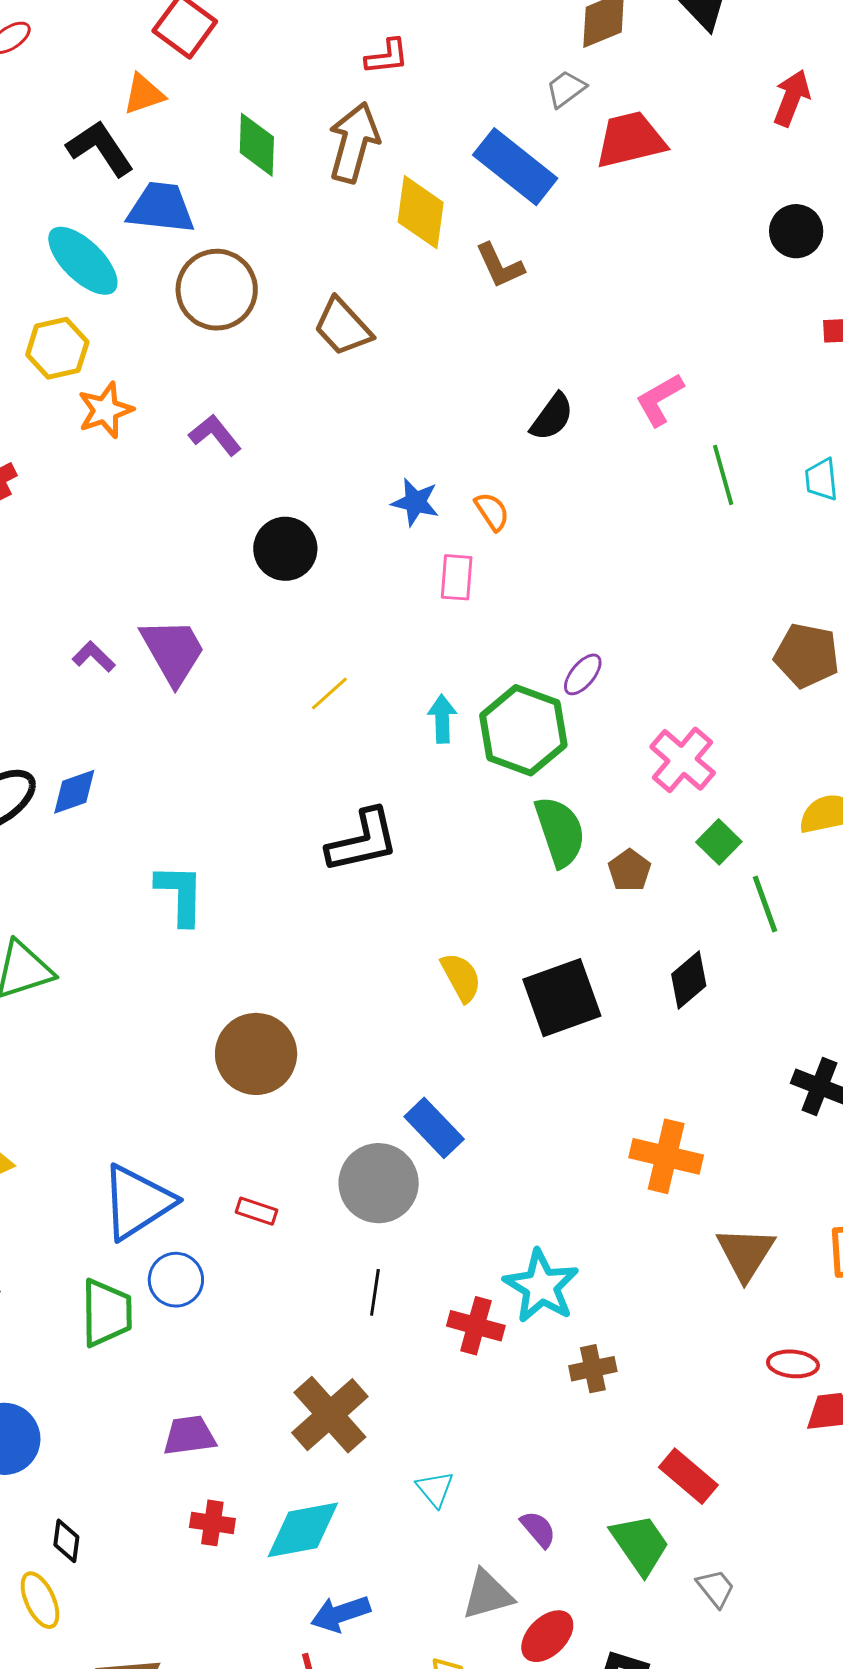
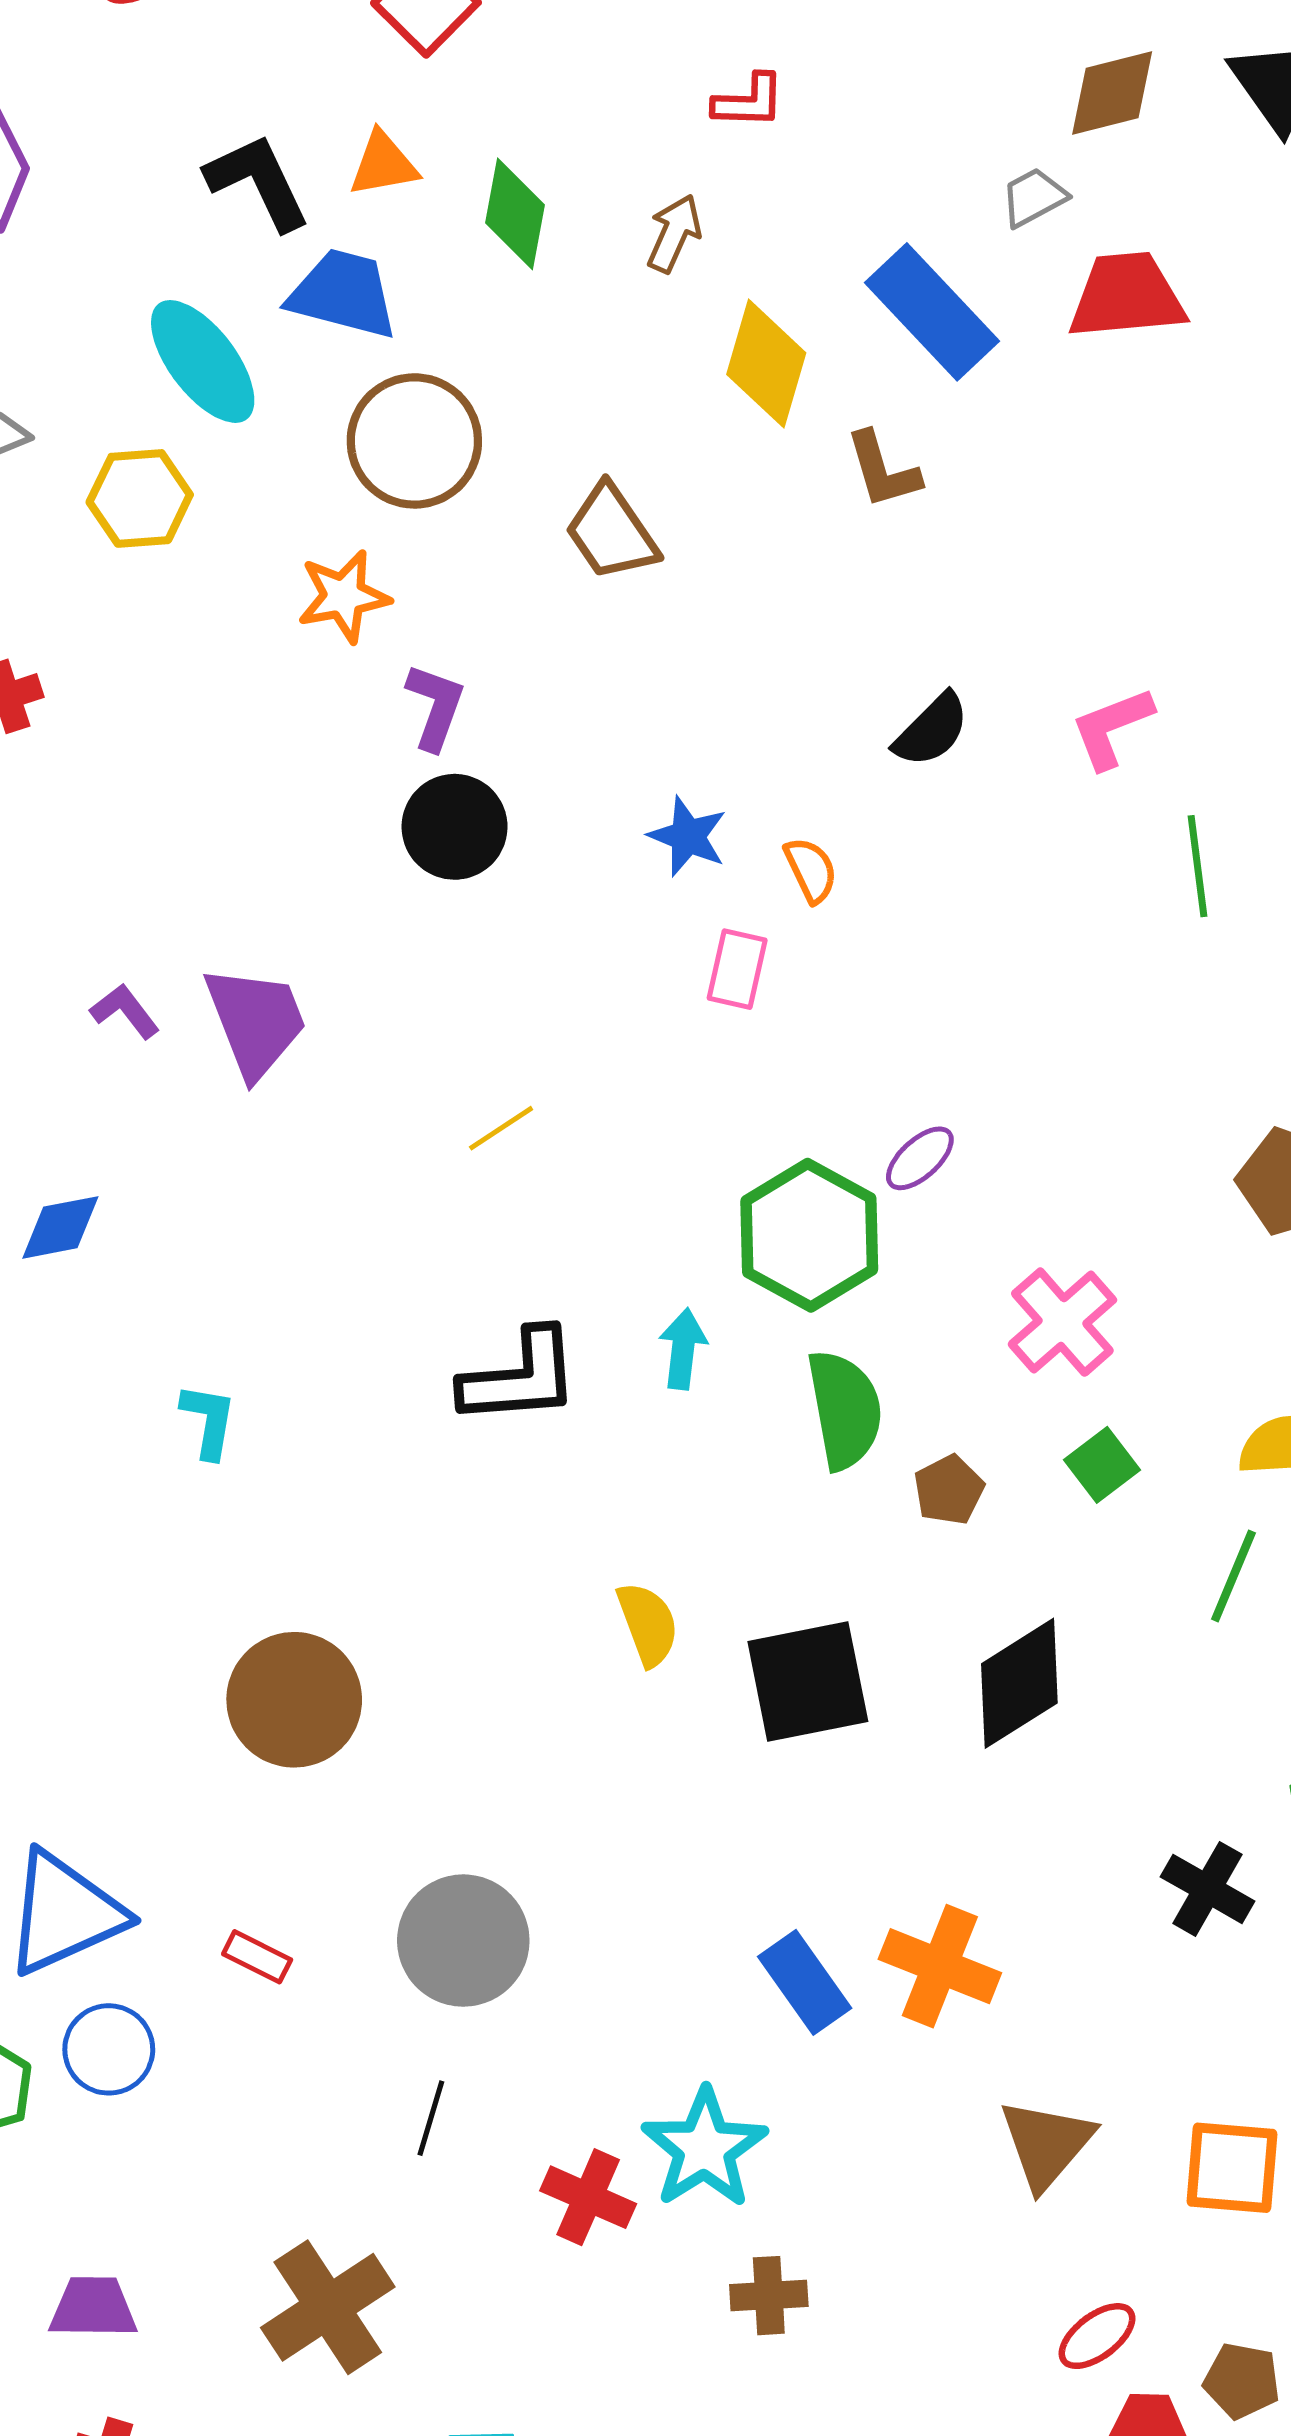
orange triangle: (144, 94) -> (383, 164), moved
brown arrow: (354, 142) -> (674, 233), size x0.6
orange star: (105, 410) -> (344, 596), moved
purple L-shape: (215, 435) -> (435, 707), moved, turned 50
black circle: (285, 549) -> (455, 827), moved
cyan arrow: (442, 719) -> (683, 1349), moved
cyan L-shape: (180, 894) -> (209, 1421), size x0.7
green line: (765, 904) -> (1233, 1576), moved, turned 34
black diamond: (689, 980) -> (1019, 1683), size x1.4
blue rectangle: (434, 1128) -> (805, 1982), moved
red ellipse: (793, 1364) -> (1097, 2336), turned -51

